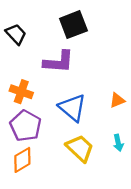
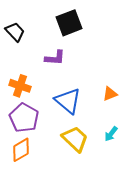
purple L-shape: (59, 62) -> (55, 58), size x0.7
cyan arrow: (118, 143) -> (111, 134), turned 49

